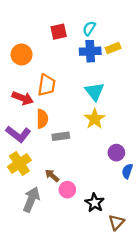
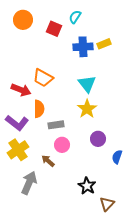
cyan semicircle: (89, 28) -> (75, 17), moved
red square: (59, 32) -> (54, 29), turned 35
orange circle: (22, 54) -> (23, 20), moved
orange trapezoid: (47, 85) -> (43, 78), turned 110
purple circle: (116, 153) -> (98, 139), moved
pink circle: (67, 190) -> (62, 145), moved

